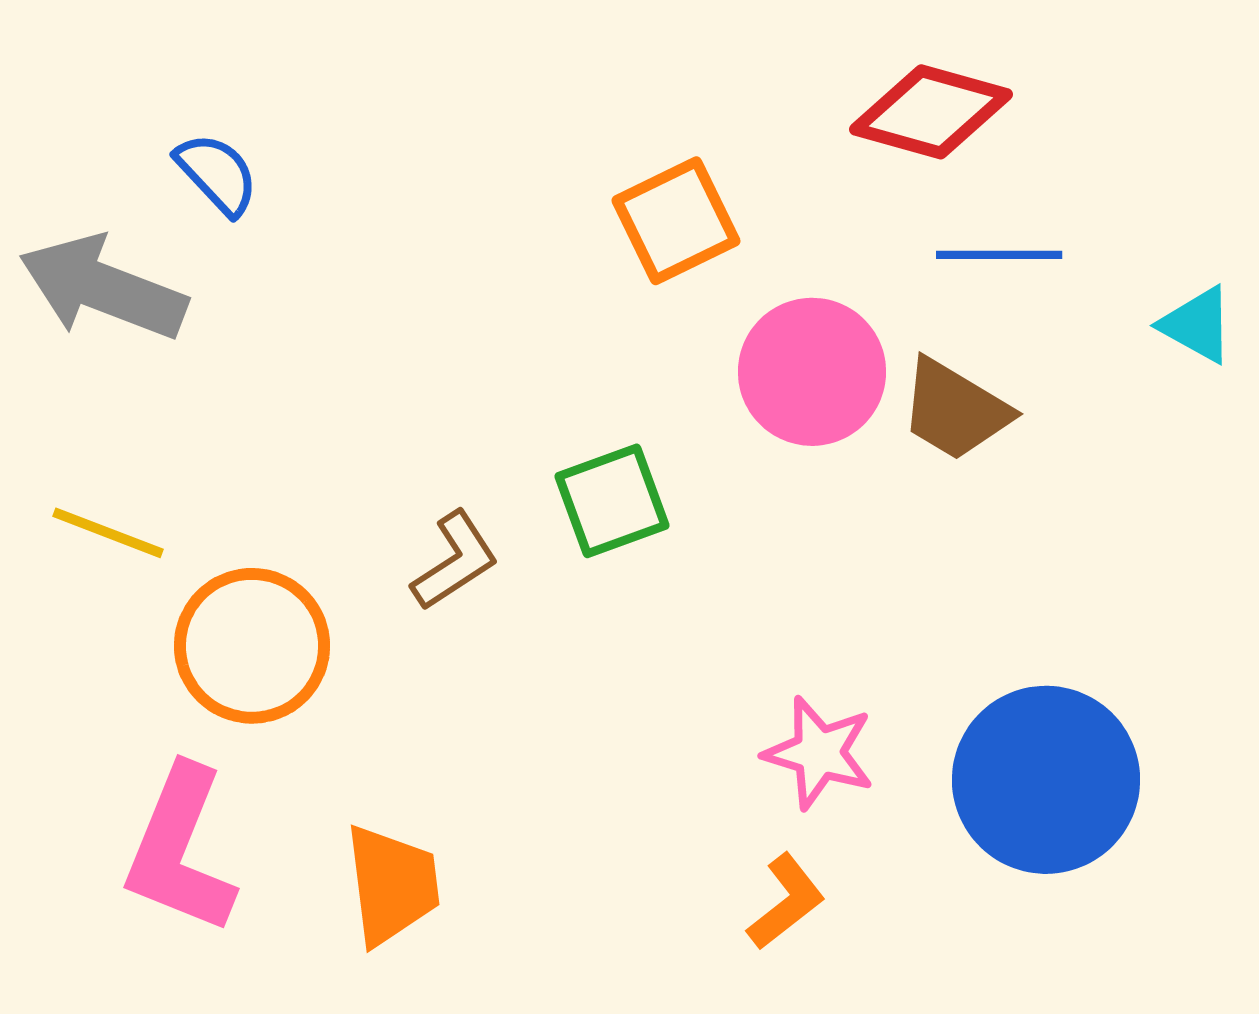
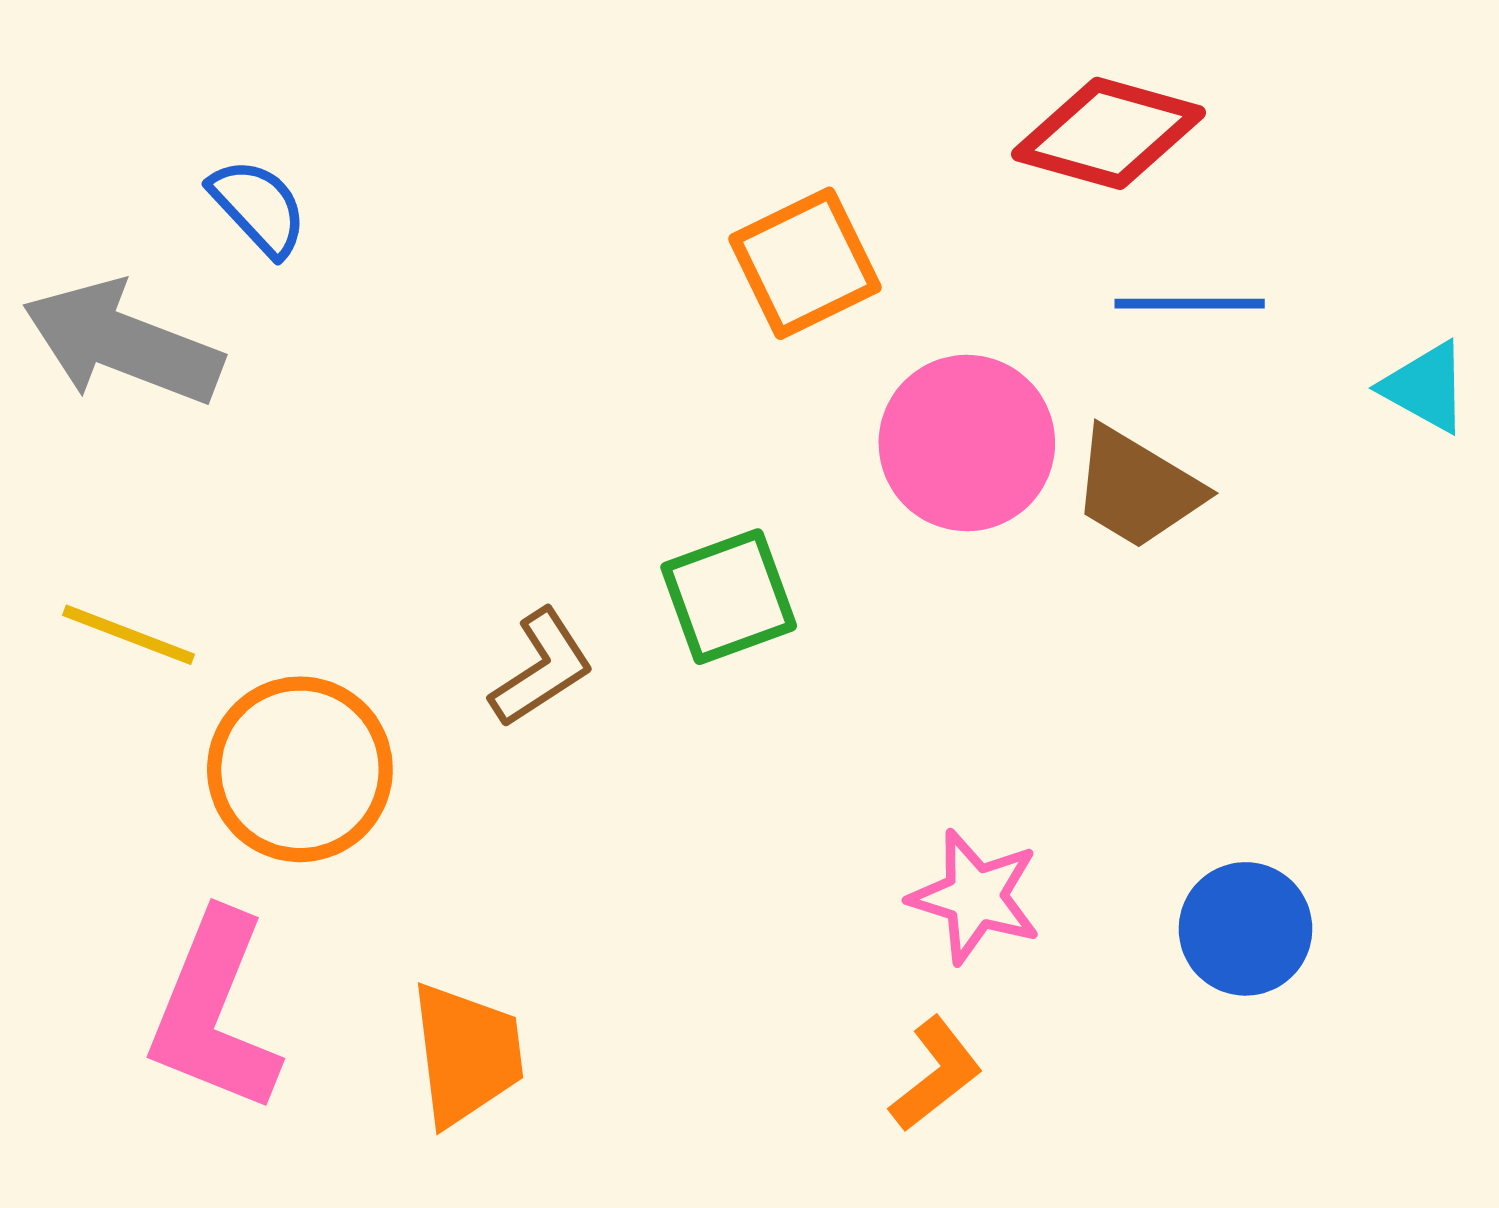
blue circle: (1046, 780) -> (1246, 929), size x0.6

